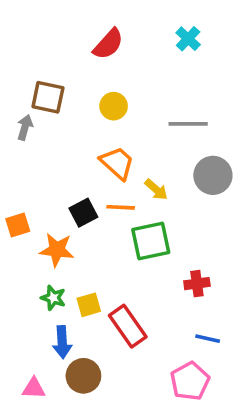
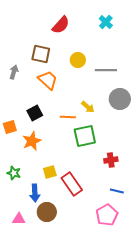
brown square: (48, 97) -> (41, 54), moved
yellow circle: (114, 106) -> (78, 60), moved
orange trapezoid: (117, 163) -> (48, 80), moved
black square: (83, 213) -> (35, 113), moved
orange star: (57, 250) -> (32, 141), turned -30
green star: (53, 298) -> (14, 173), moved

